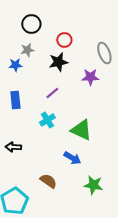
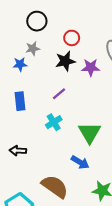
purple star: (90, 77) -> (91, 67), moved
green triangle: (81, 130) -> (90, 133), turned 35
brown semicircle: (48, 181) -> (55, 187), size x1.5

